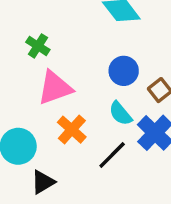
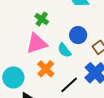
green cross: (38, 46) -> (42, 19), moved
cyan semicircle: (120, 113) -> (64, 50), moved

